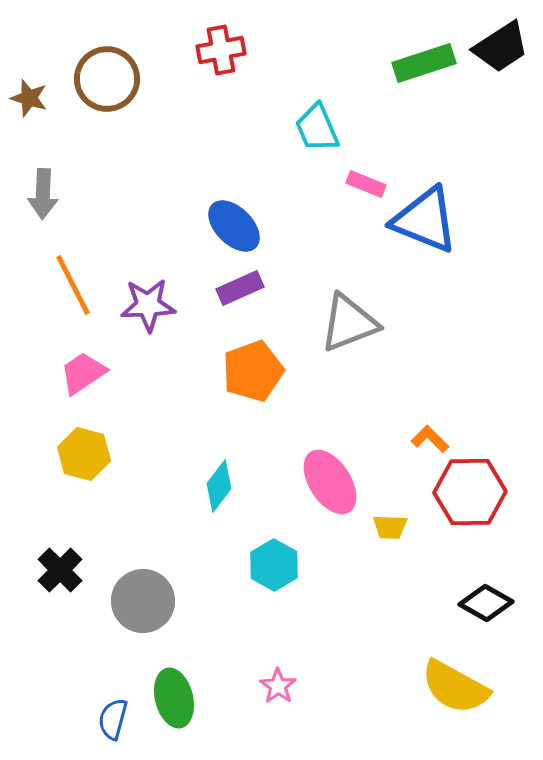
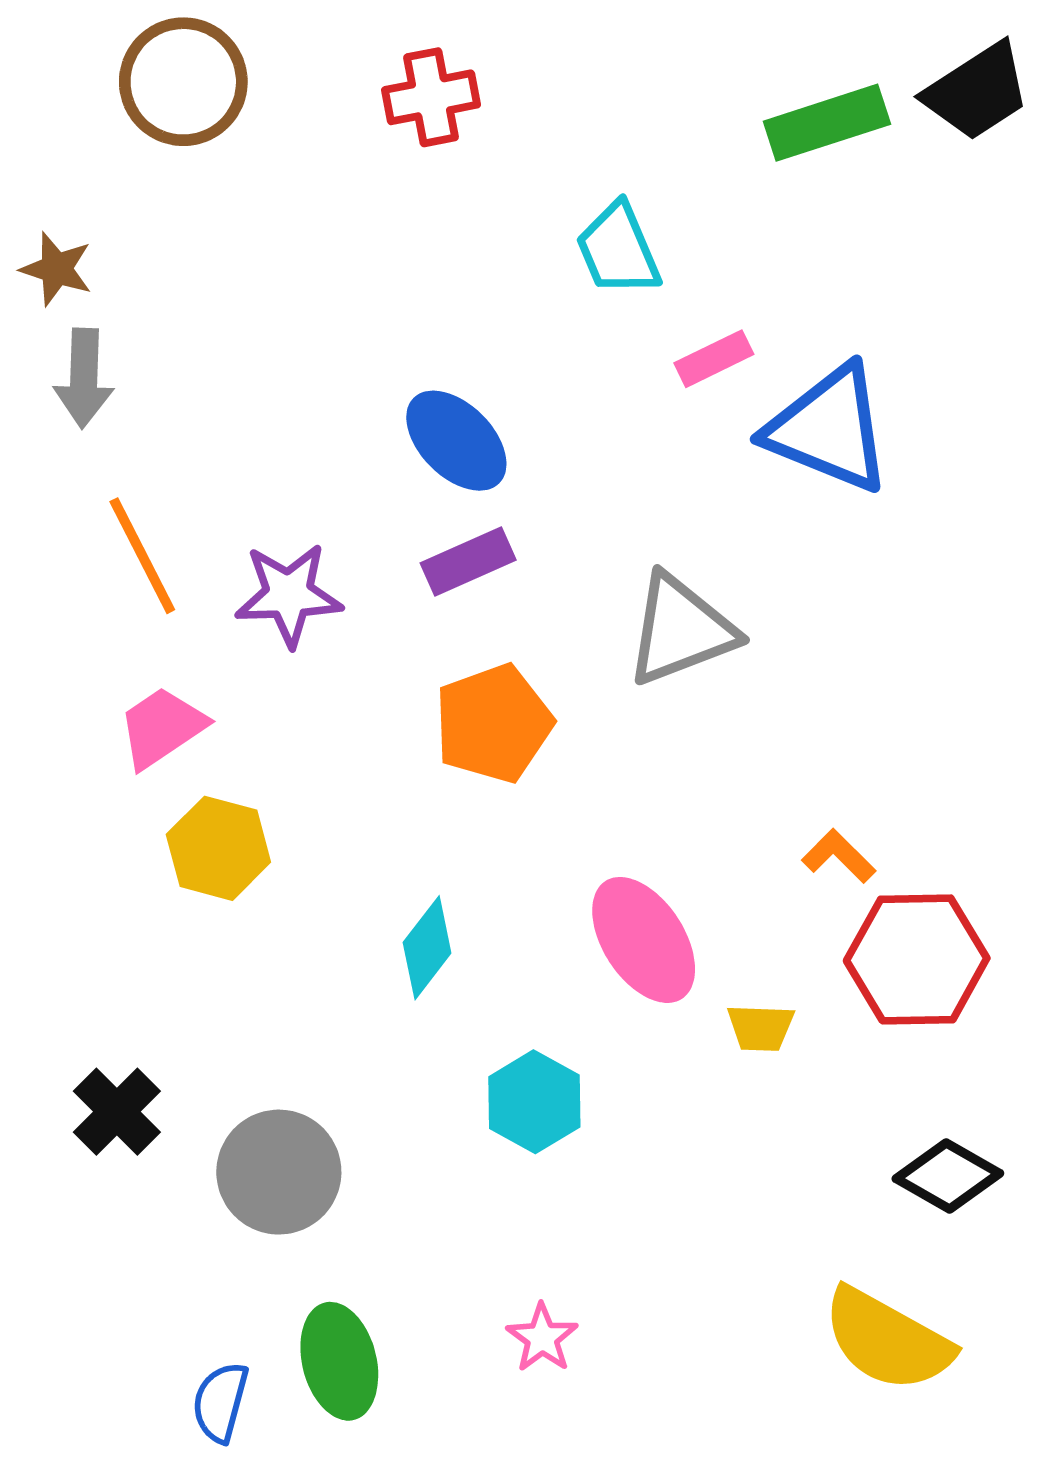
brown circle: (107, 79) -> (183, 82), moved
brown star: (29, 98) -> (57, 269), moved
pink rectangle: (366, 184) -> (714, 359), turned -48
yellow hexagon: (84, 454) -> (218, 848), moved

